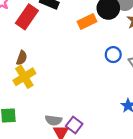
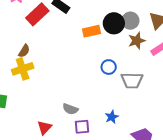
gray semicircle: (54, 120) -> (70, 109), moved
purple square: (74, 125) -> (82, 127), moved, turned 35

